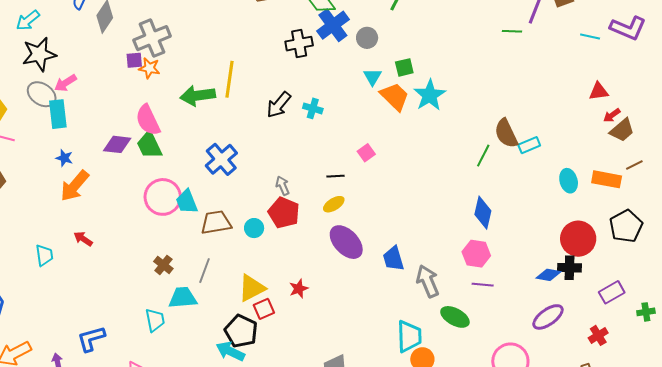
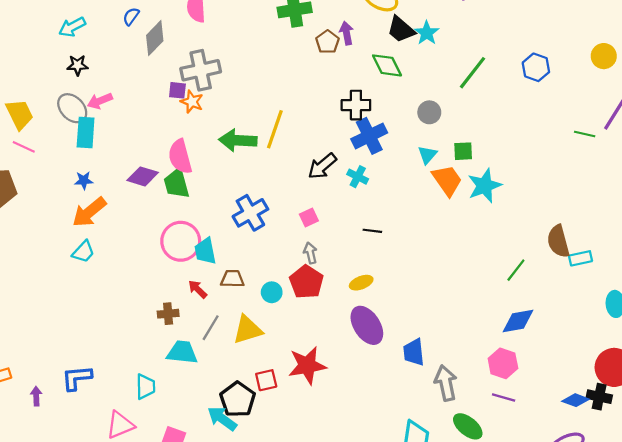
blue cross: (333, 25) -> (369, 136), moved
black star: (39, 54) -> (78, 65), size x0.6
pink square: (366, 153) -> (309, 218), moved
green line: (483, 156) -> (516, 270), moved
blue star: (64, 158) -> (84, 180), turned -30
black line: (335, 176) -> (372, 231), moved
blue diamond: (483, 213) -> (518, 321), turned 56
brown trapezoid: (216, 222) -> (232, 279), size x0.7
red arrow: (83, 239) -> (198, 289), moved
cyan trapezoid: (44, 255) -> (83, 252), moved, turned 40
brown cross: (163, 265) -> (168, 314), turned 36
yellow triangle: (252, 288) -> (248, 330), moved
red star: (299, 289) -> (307, 365), size x1.8
cyan trapezoid: (155, 320) -> (145, 387), moved

